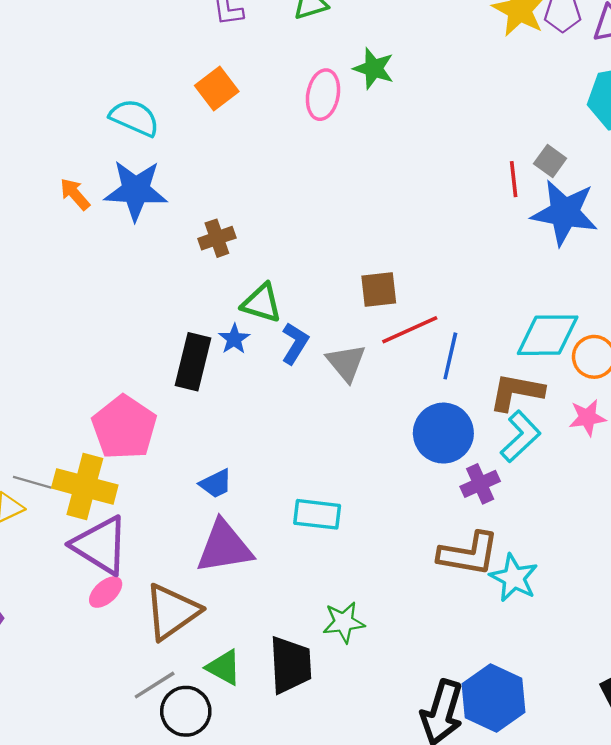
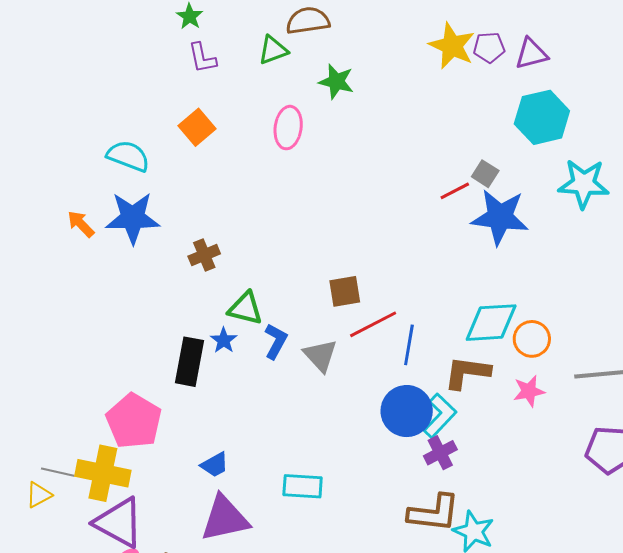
green star: (374, 68) -> (336, 82), moved
red line: (514, 179) -> (455, 191), turned 72
cyan L-shape: (520, 436) -> (440, 416), moved

